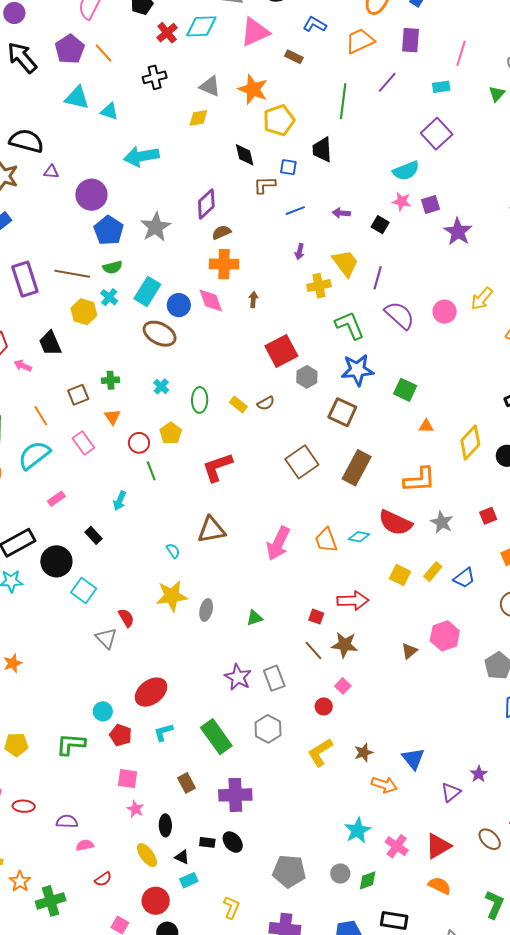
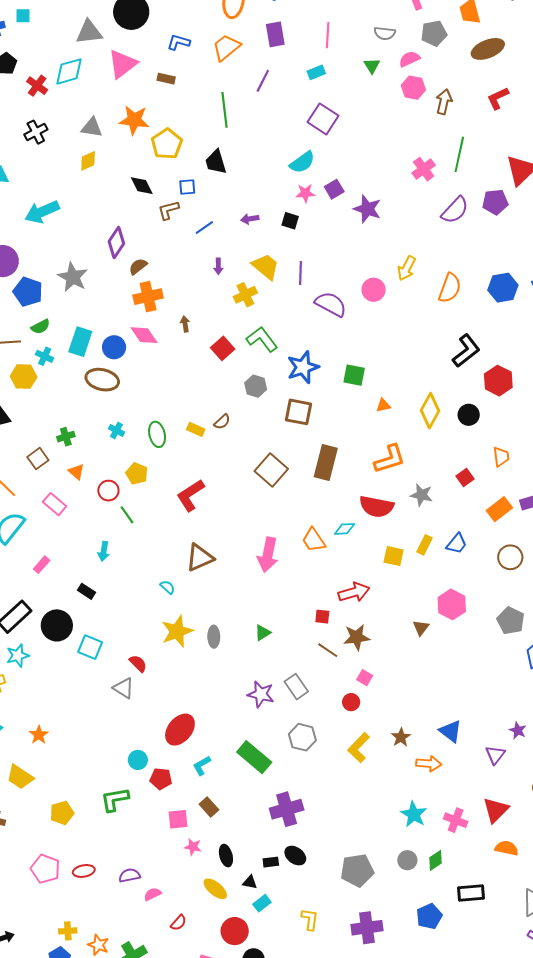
green L-shape: (350, 325) -> (262, 339), moved
red square: (281, 351) -> (223, 348), moved, size x0.7
brown rectangle: (187, 783) -> (209, 807), moved

